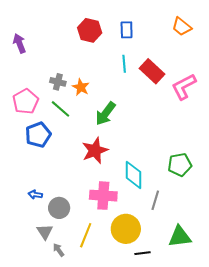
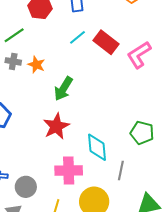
cyan line: (124, 64) -> (77, 37), turned 60
green line: (60, 109) -> (14, 35), moved, turned -70
green pentagon: (180, 165) -> (142, 133), turned 30

